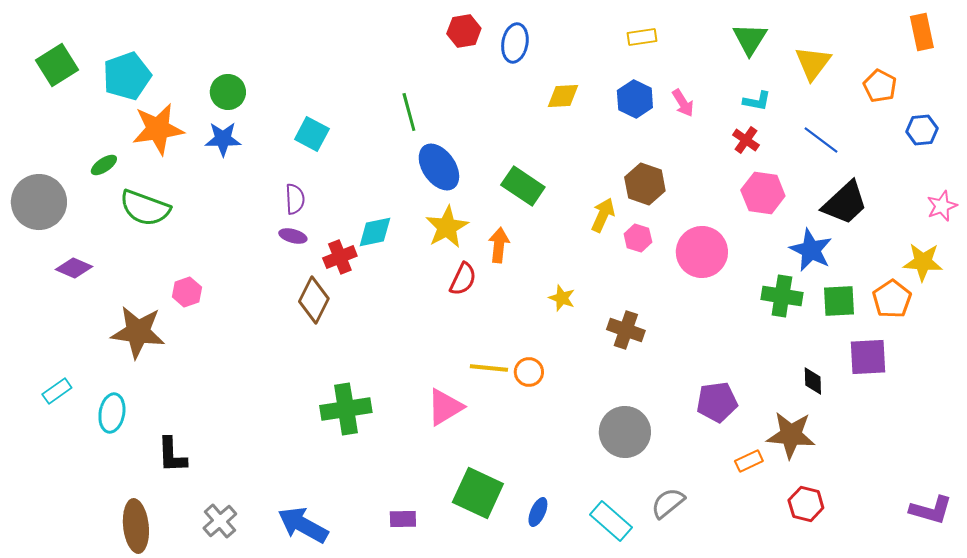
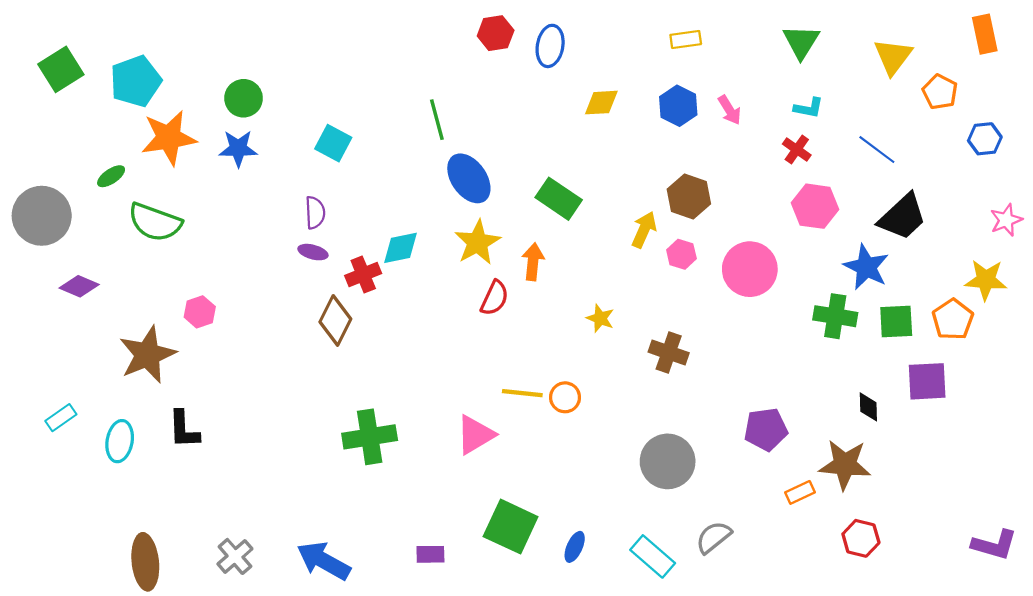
yellow triangle: (813, 63) -> (893, 57), moved
brown star: (138, 332) -> (147, 355), turned -30
black L-shape: (172, 455) -> (184, 429), moved

